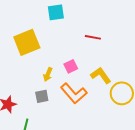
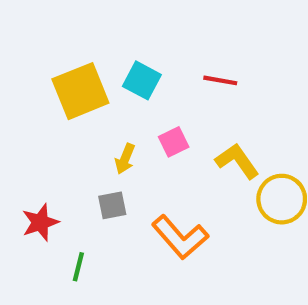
cyan square: (56, 12) -> (142, 80), moved, turned 36
orange L-shape: (74, 93) -> (180, 237), moved

